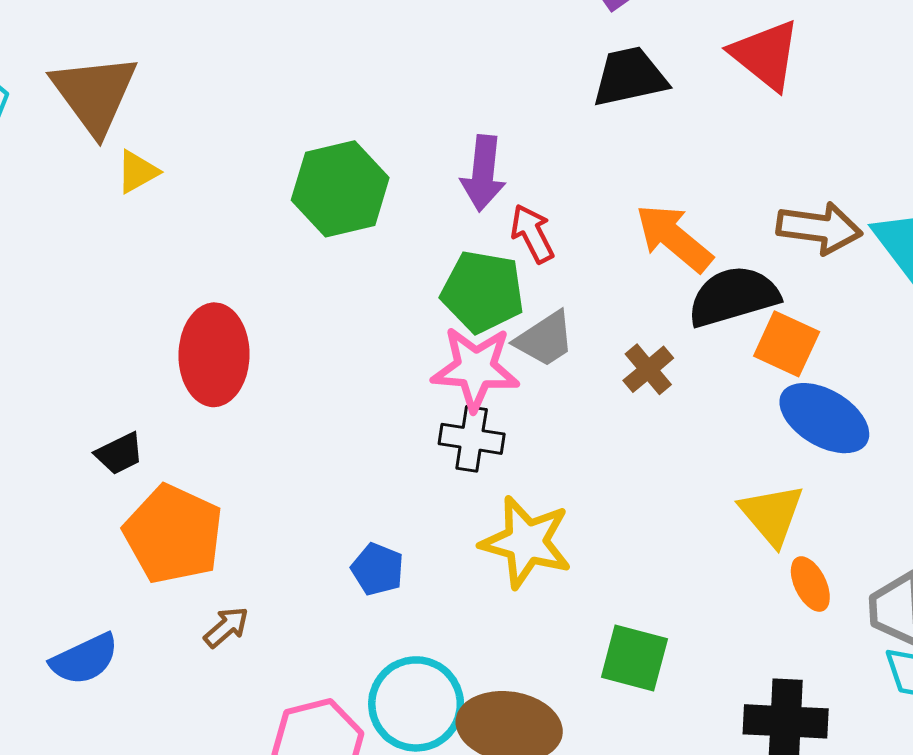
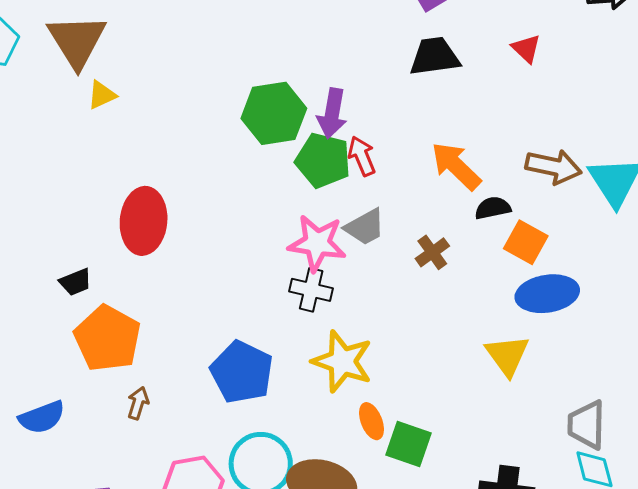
red triangle: (766, 55) -> (526, 49), size x0.6
green hexagon: (340, 189) -> (274, 113), moved
green pentagon: (483, 292) -> (323, 160), moved
black semicircle: (733, 296) -> (493, 208), size x0.6
blue ellipse: (824, 418) -> (547, 294), turned -44
blue pentagon: (378, 569) -> (242, 372), size x1.8
orange ellipse: (810, 584) -> (371, 421), moved
brown arrow: (226, 627) -> (138, 403), turned -36

